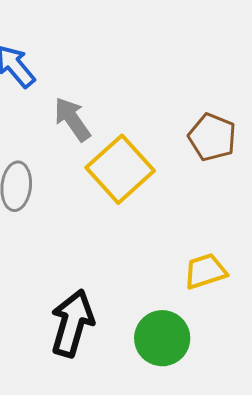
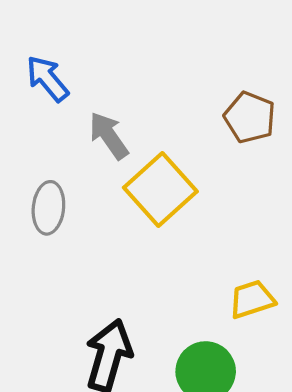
brown pentagon: (212, 137) -> (250, 117), moved

